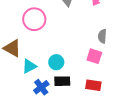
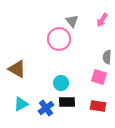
pink circle: (34, 19) -> (59, 39), moved
cyan triangle: (29, 66) -> (21, 104), moved

